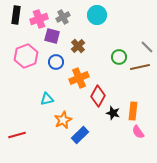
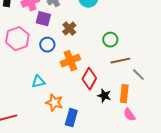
gray line: (147, 47) -> (138, 75), moved
brown line: (140, 67) -> (120, 61), moved
orange star: (63, 120) -> (54, 103), turned -30
blue rectangle: (80, 135) -> (71, 118), turned -30

